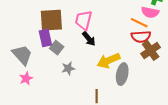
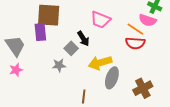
pink trapezoid: (84, 20) -> (100, 20), moved, turned -90
gray square: (57, 48) -> (71, 48), moved
brown cross: (151, 51) -> (143, 88), moved

